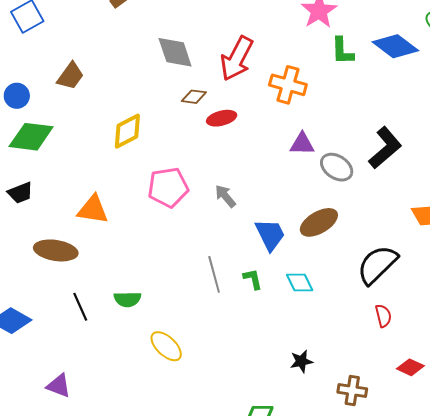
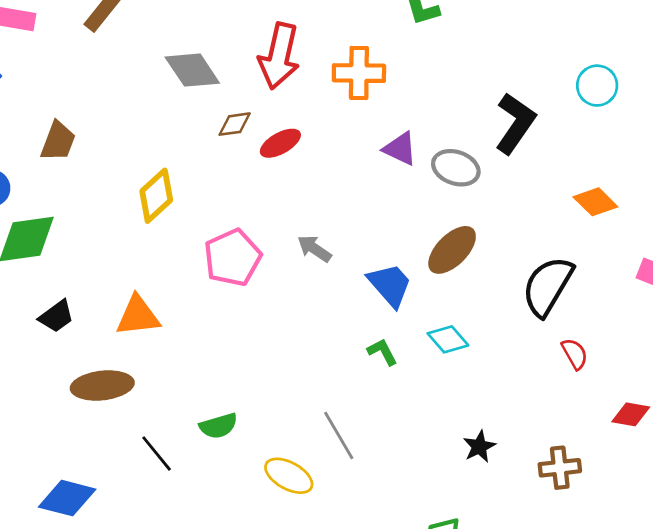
purple triangle: (302, 144) -> (400, 149), turned 40
black trapezoid: (20, 193) -> (56, 316), moved
gray line: (214, 274) -> (339, 436), moved

